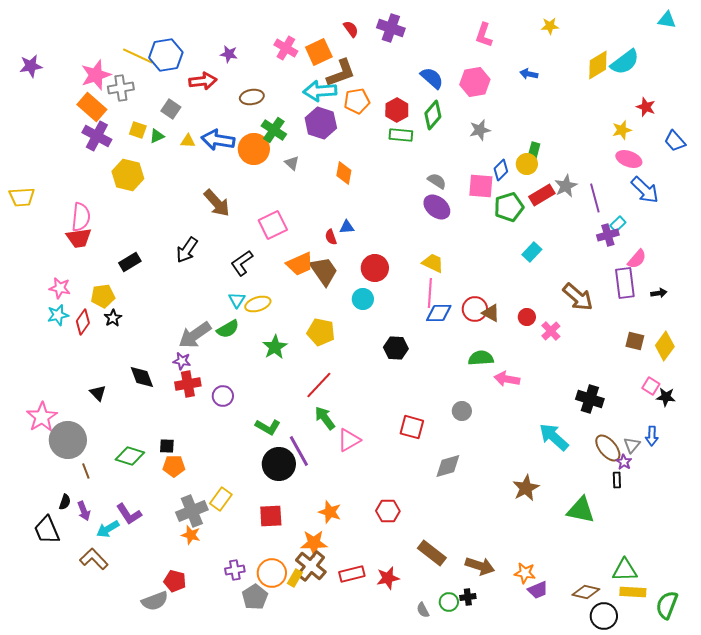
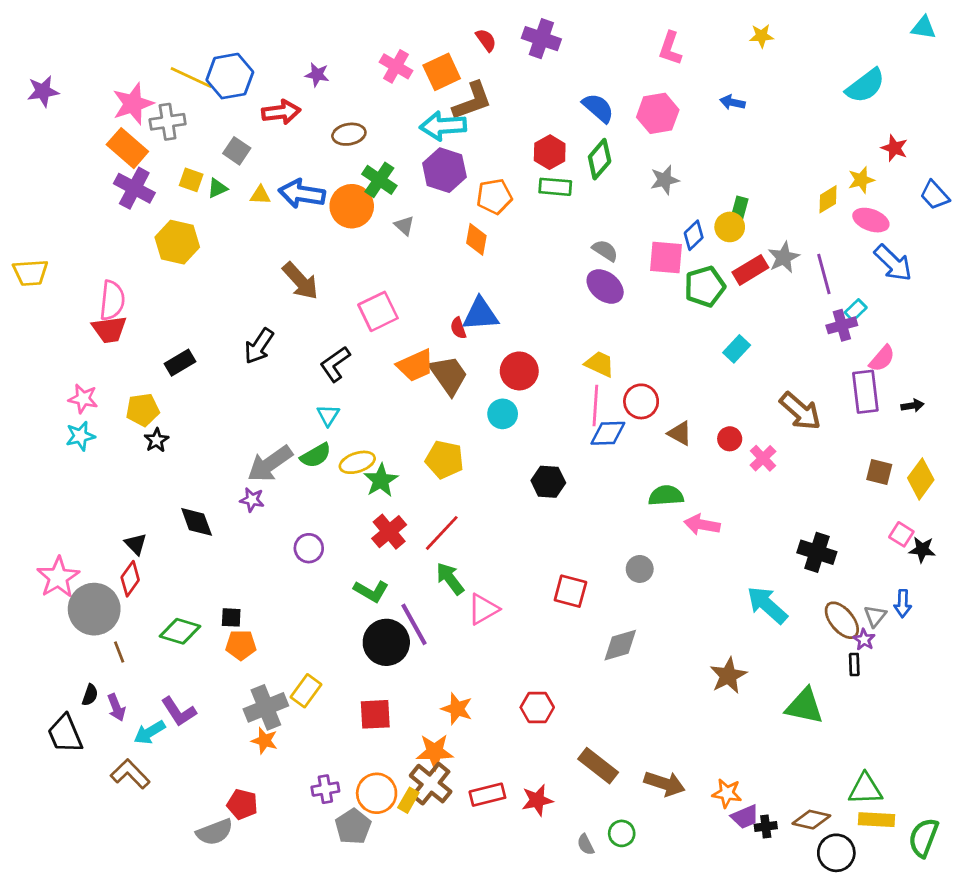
yellow diamond: (598, 65) -> (828, 199), moved, size x0.7
orange pentagon: (357, 101) -> (494, 197), moved
blue triangle: (347, 227) -> (480, 314), size x1.8
yellow ellipse: (258, 304) -> (357, 462), moved
red circle: (475, 309) -> (641, 401), moved
red diamond: (83, 322) -> (130, 579), moved
red cross: (188, 384) -> (389, 532), moved, turned -30
black cross: (468, 597) -> (766, 826), moved

